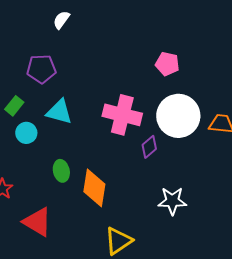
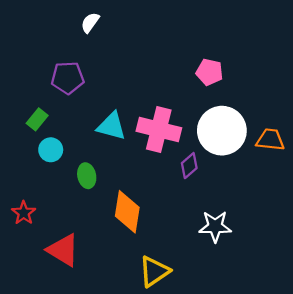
cyan triangle: (59, 112) -> (112, 126), moved
green ellipse: (61, 171) -> (87, 176), moved

